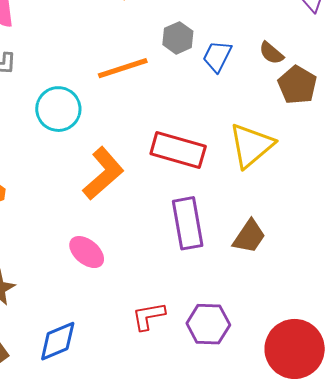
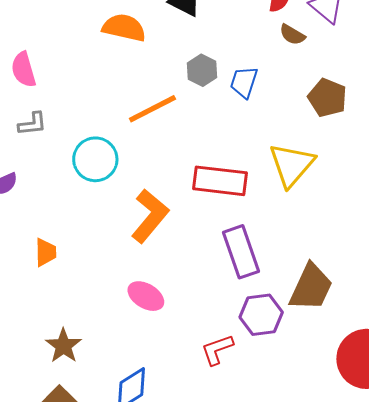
brown semicircle: (271, 53) -> (292, 35), moved
brown trapezoid: (249, 236) -> (311, 287), moved, size x1.4
purple hexagon: (208, 324) -> (261, 315), moved

